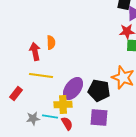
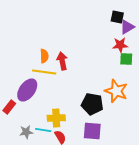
red arrow: (35, 52) -> (62, 61), moved
yellow line: (41, 76) -> (44, 72), moved
purple ellipse: (73, 88) -> (27, 90), moved

